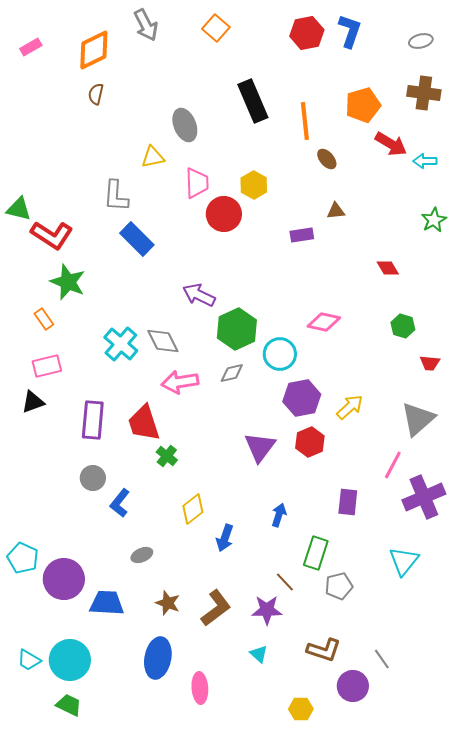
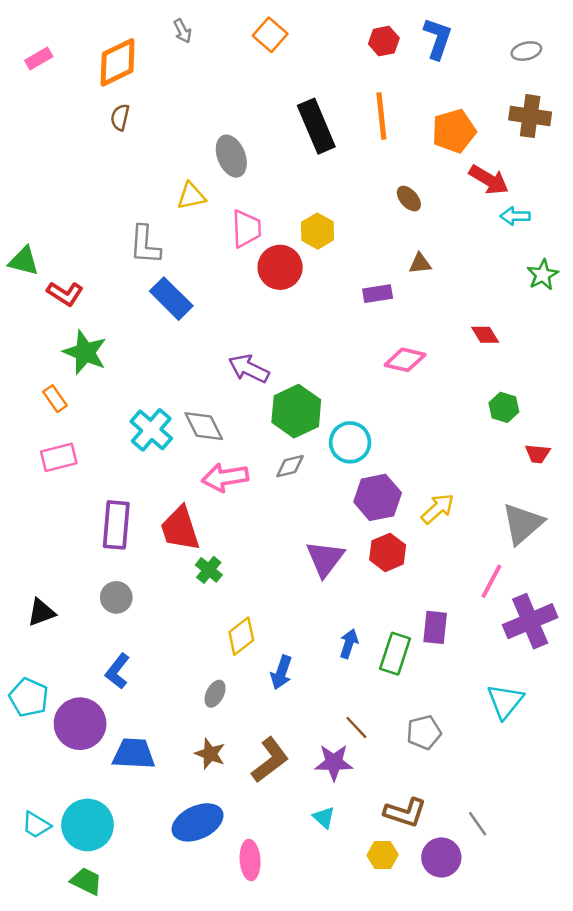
gray arrow: (146, 25) -> (183, 31), size x0.6
red hexagon: (307, 33) -> (384, 41), size x0.7
orange line: (305, 121) -> (381, 116), moved
cyan arrow: (425, 161) -> (515, 216), moved
red L-shape: (52, 235) -> (65, 294), size x0.7
pink diamond: (324, 322) -> (405, 360), moved
black triangle: (33, 402) -> (41, 612), moved
blue L-shape: (120, 503) -> (118, 671), moved
green rectangle: (316, 553) -> (395, 654), moved
gray ellipse: (142, 555) -> (215, 694), moved, turned -40
blue ellipse: (158, 658) -> (198, 822), turned 54
yellow hexagon: (301, 709) -> (383, 855), moved

